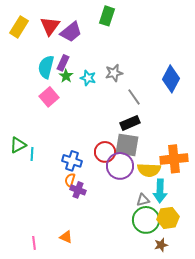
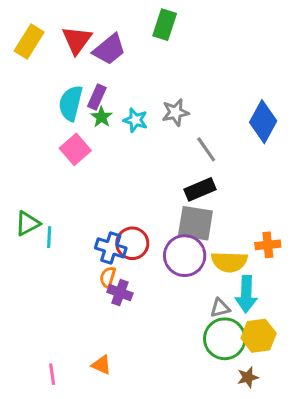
red circle: (105, 152) -> (132, 243), moved
orange cross: (174, 159) -> (268, 245), size x0.6

